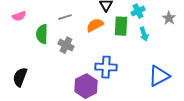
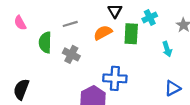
pink semicircle: (19, 16) -> (20, 23), turned 80
cyan arrow: (144, 34) -> (167, 49), moved
blue triangle: (159, 76) -> (173, 88), size x0.7

